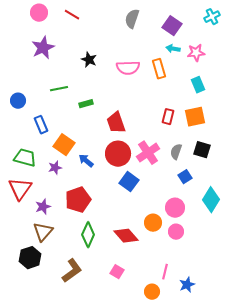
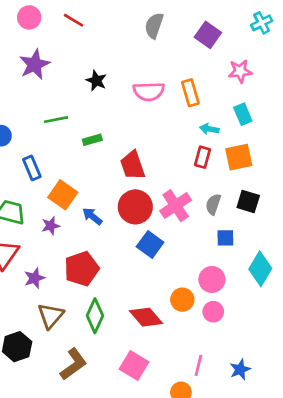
cyan arrow: (173, 49) -> (209, 129), moved
blue square: (185, 177) -> (225, 238), turned 32
brown triangle: (43, 232) -> (51, 316), moved
pink square: (117, 272) -> (134, 365), size x1.5
blue star: (187, 285) -> (240, 369), moved

